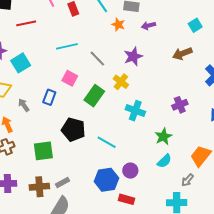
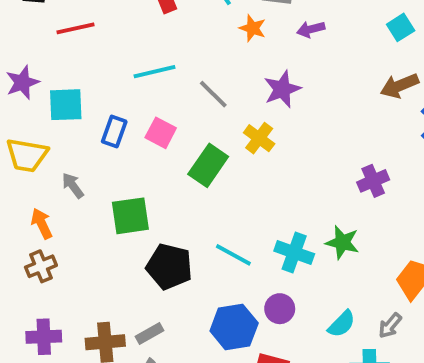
brown arrow: (182, 54) -> (399, 86), moved
cyan square: (21, 63) -> (66, 105), turned 30
blue rectangle: (49, 97) -> (114, 132), moved
cyan cross: (135, 111) -> (294, 252), moved
black pentagon: (73, 130) -> (169, 266), moved
green star: (163, 137) -> (342, 242), turned -30
green square: (43, 151) -> (130, 216), moved
cyan semicircle: (164, 161) -> (342, 324), moved

